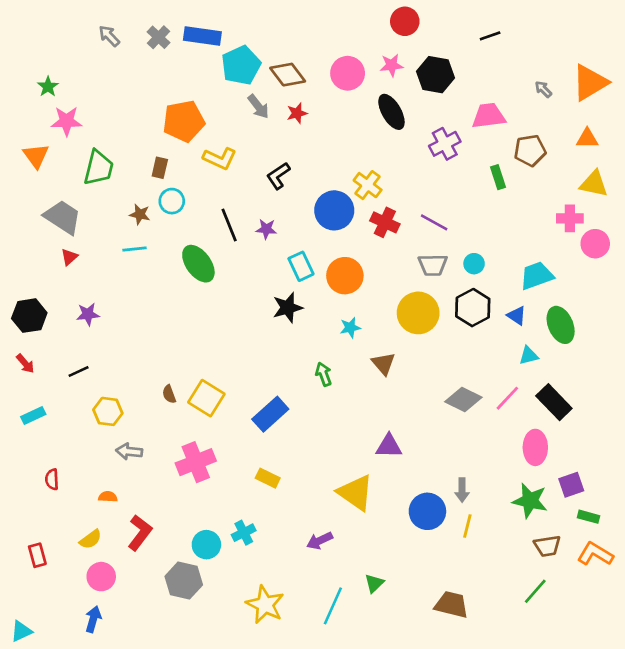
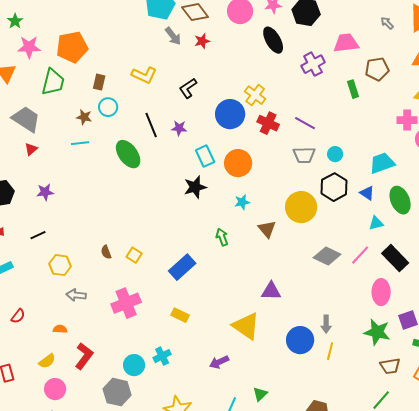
orange pentagon: (184, 121) -> (72, 47), moved
yellow circle: (418, 313) -> (301, 207), moved
yellow square: (206, 398) -> (134, 255), size x0.6
red semicircle: (52, 479) -> (18, 316), turned -140

